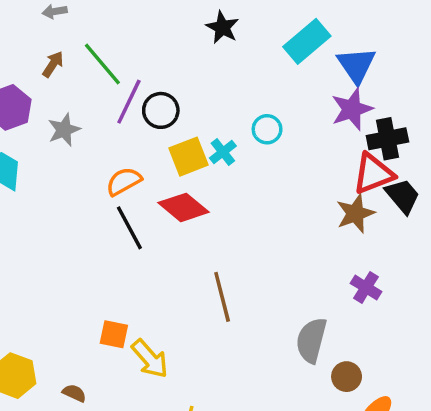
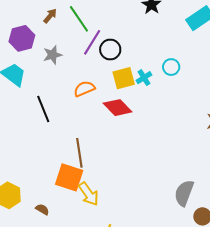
black line: (129, 228) -> (43, 109), moved
brown line: (222, 297) -> (79, 153), moved
orange square: (114, 334) -> (69, 177), size x1.6

